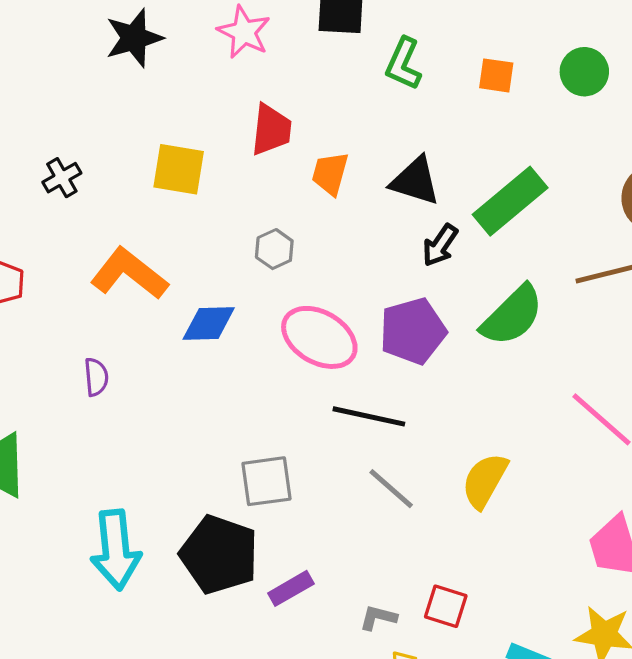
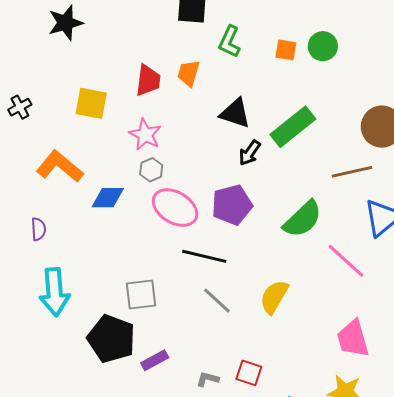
pink star: (244, 32) -> (145, 134), moved
green circle: (584, 72) -> (323, 46), moved
orange trapezoid: (330, 173) -> (189, 73), moved
gray hexagon: (274, 249) -> (151, 170), moved
green semicircle: (512, 316) -> (303, 219), moved
cyan arrow: (116, 550) -> (55, 292), moved

